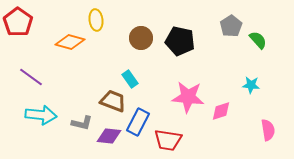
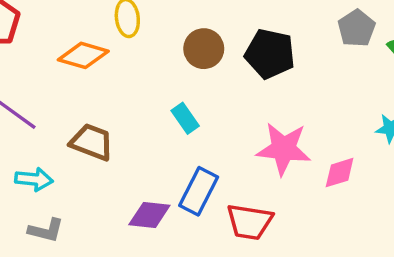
brown trapezoid: (113, 101) -> (92, 142), moved
cyan arrow: (41, 115) -> (34, 179), size x0.7
gray L-shape: (82, 123) -> (46, 230), moved

